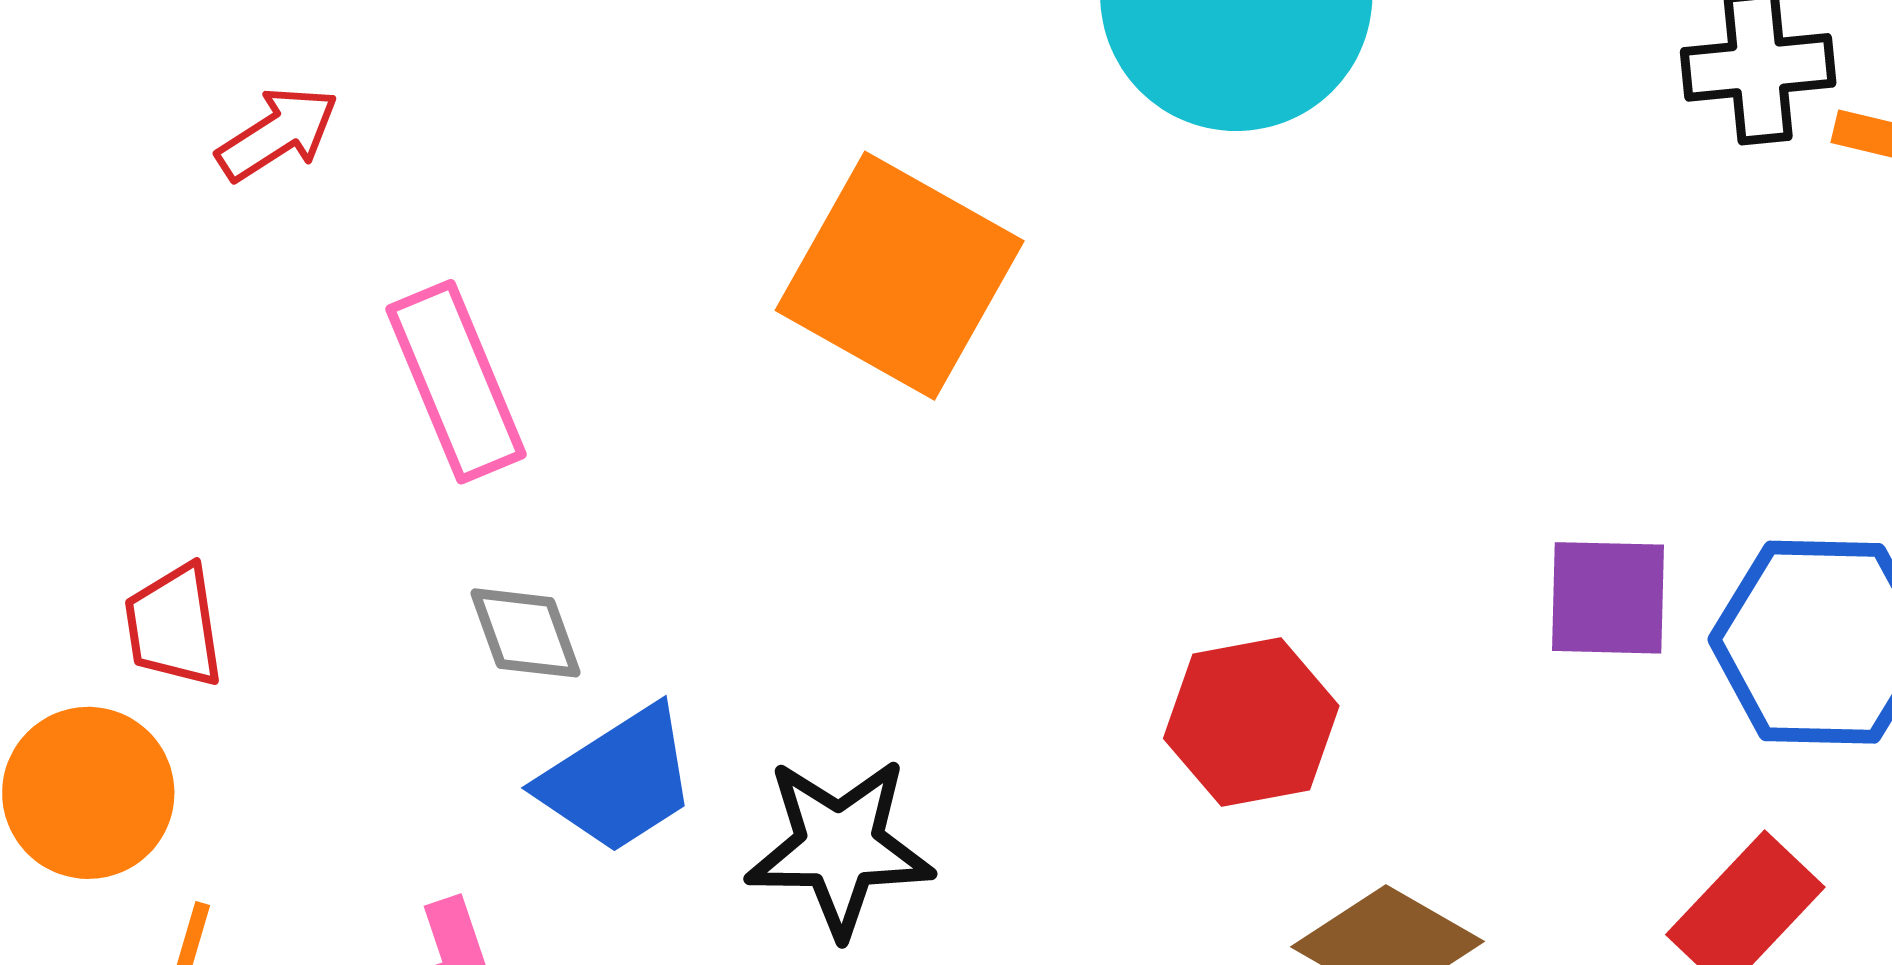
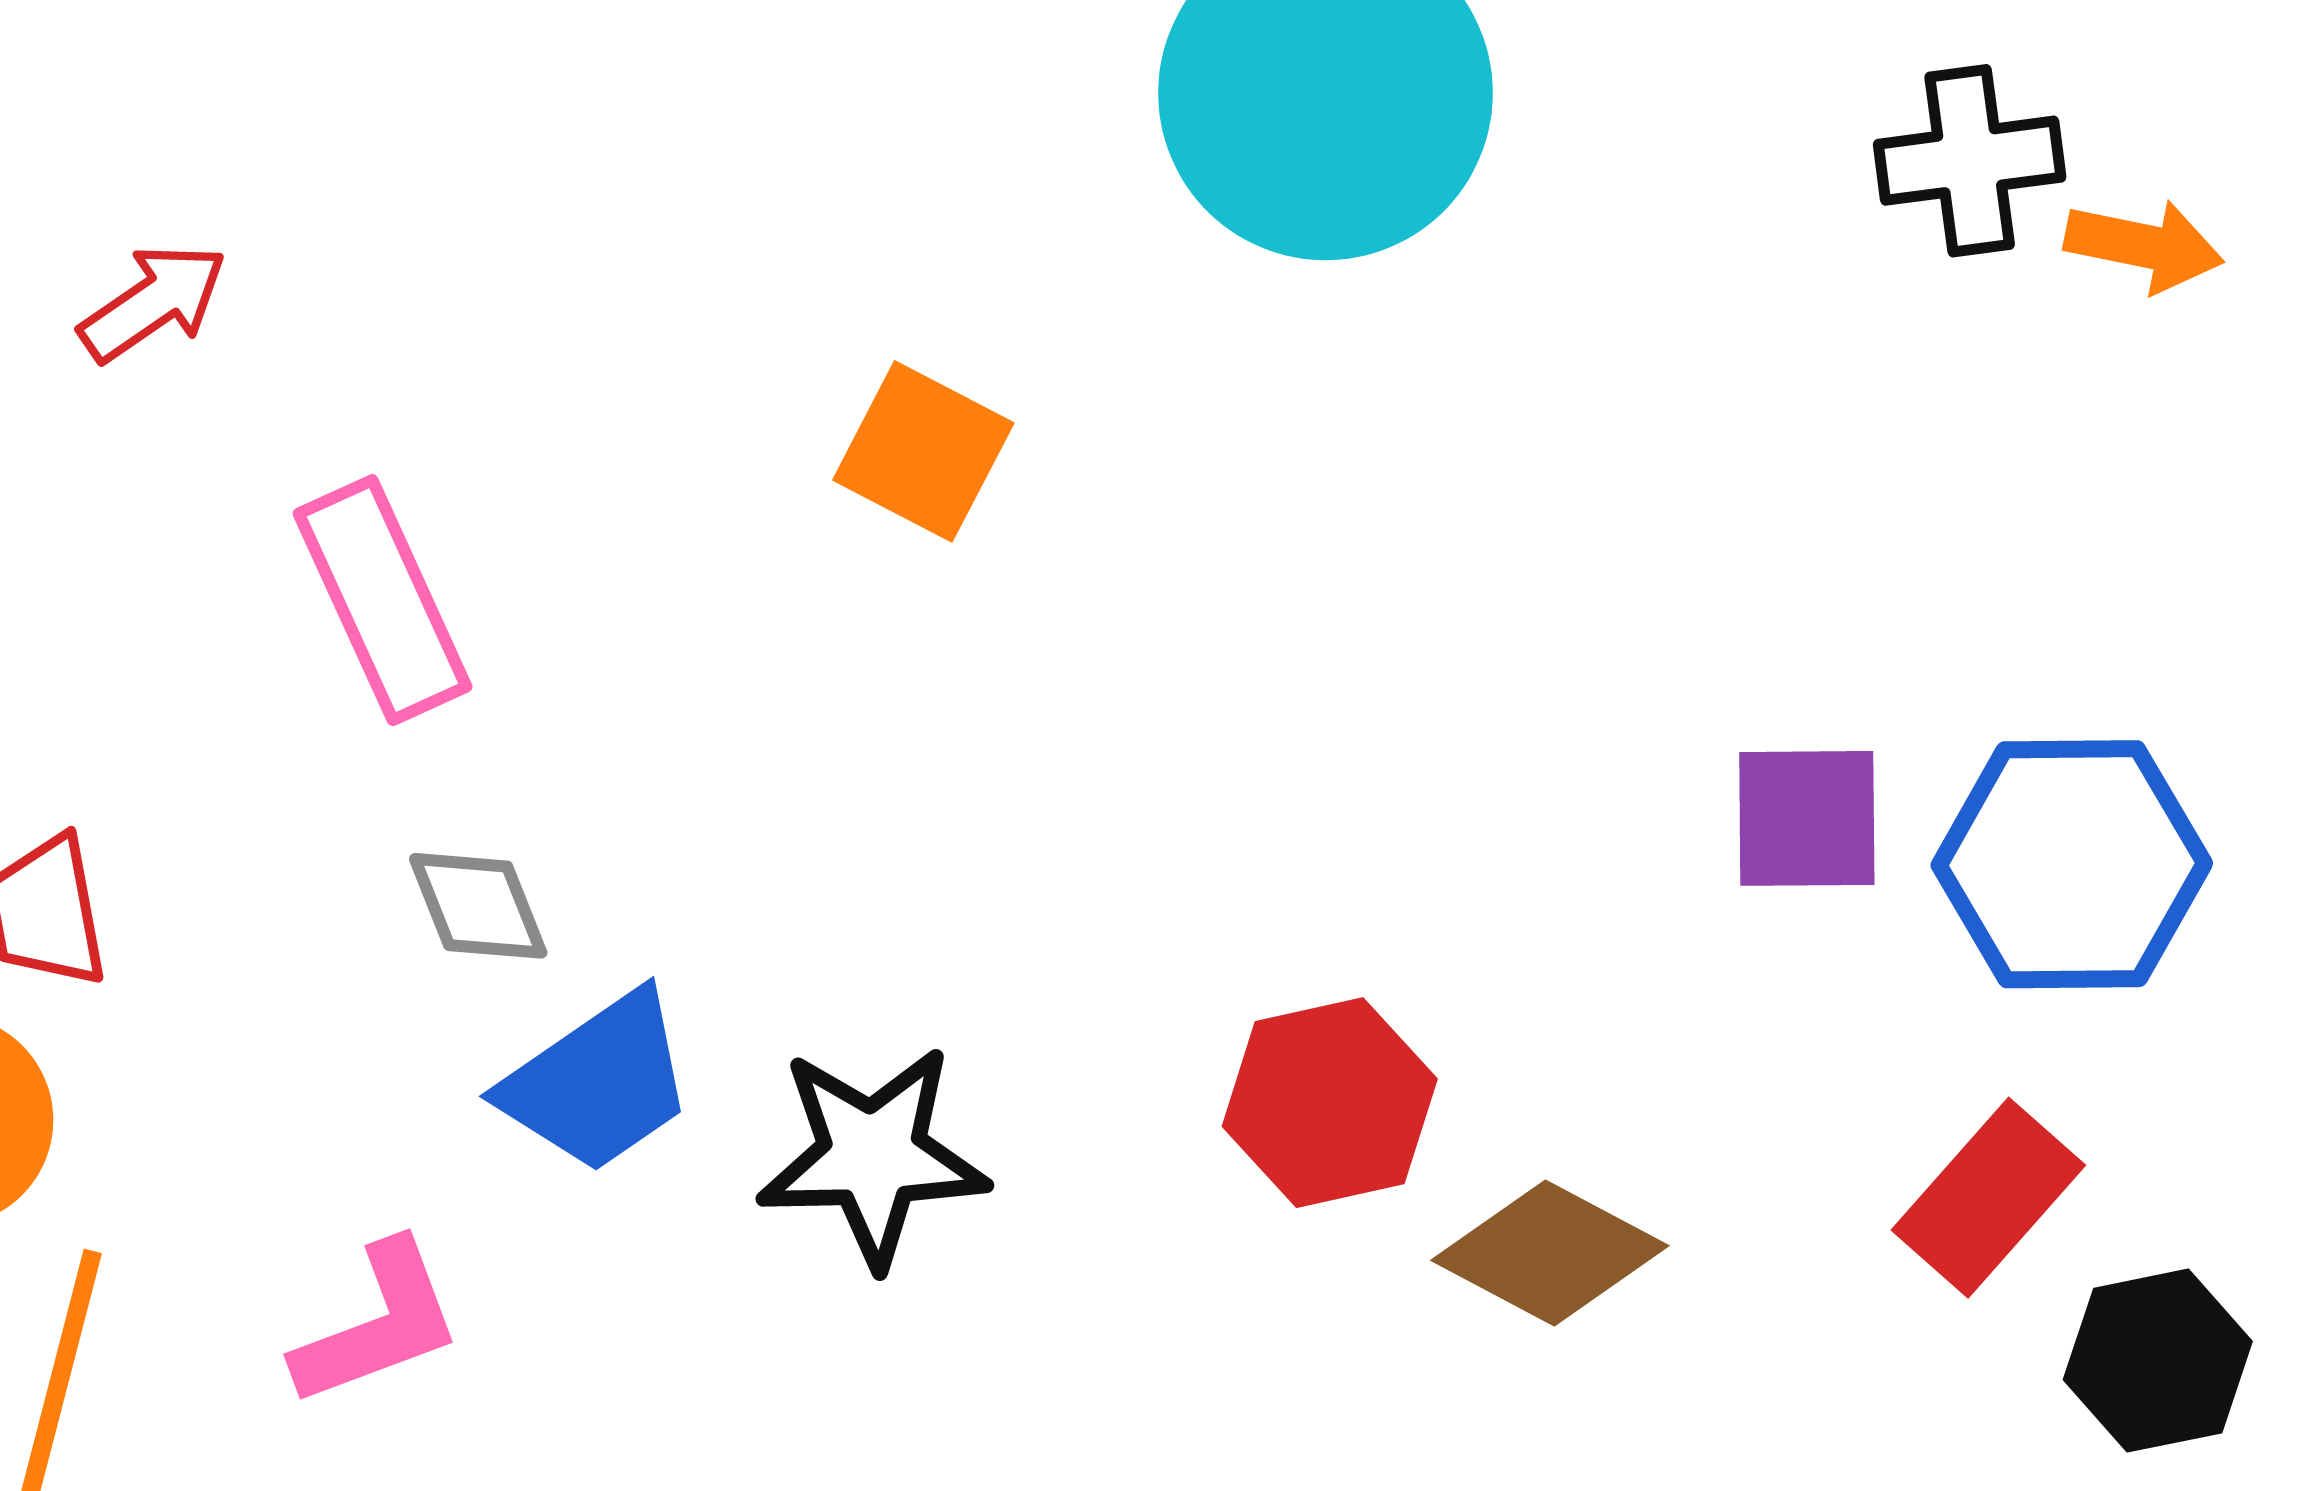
orange square: (900, 276) -> (923, 451), size x0.6
red hexagon: (1251, 722) -> (1330, 1103), moved

